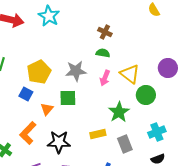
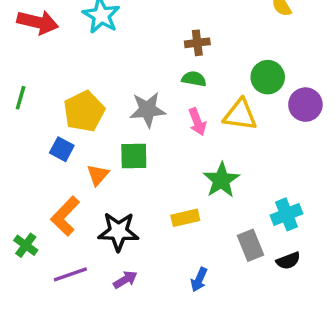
brown cross: (105, 32) -> (197, 43), turned -32
yellow triangle: (130, 74) -> (240, 115), turned -30
pink arrow: (105, 78) -> (197, 122), turned -42
green circle: (146, 95) -> (268, 77), moved
gray rectangle: (125, 144) -> (251, 245), moved

